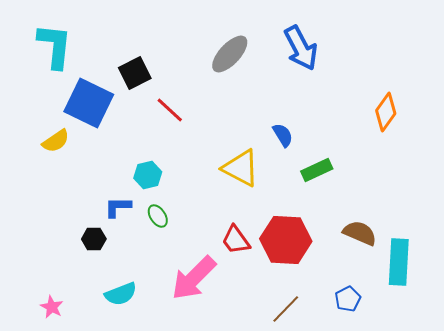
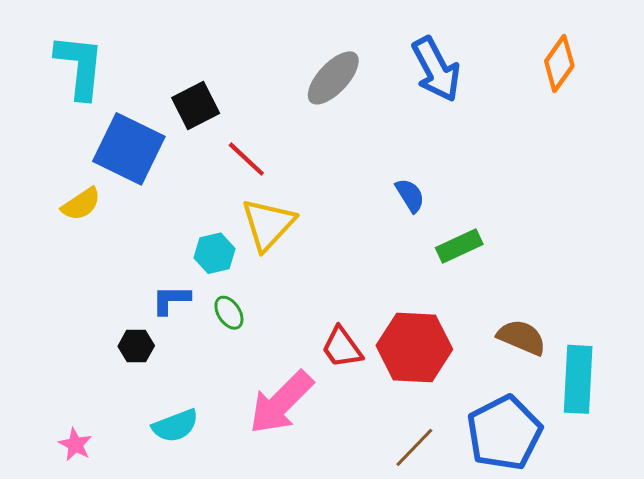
orange diamond: (386, 112) -> (559, 63), moved
yellow triangle: (241, 168) -> (268, 224), moved, turned 45
blue pentagon: (348, 299) -> (504, 433), size x2.0

